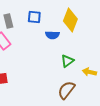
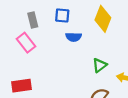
blue semicircle: (52, 35) -> (74, 37), moved

